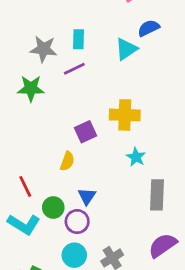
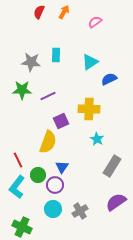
blue semicircle: (149, 28) -> (109, 79), moved
purple line: (74, 69) -> (48, 96), moved
yellow semicircle: (67, 161) -> (48, 142), size x1.6
gray rectangle: (157, 195) -> (112, 166), turned 30
cyan L-shape: (24, 224) -> (17, 187), turned 95

